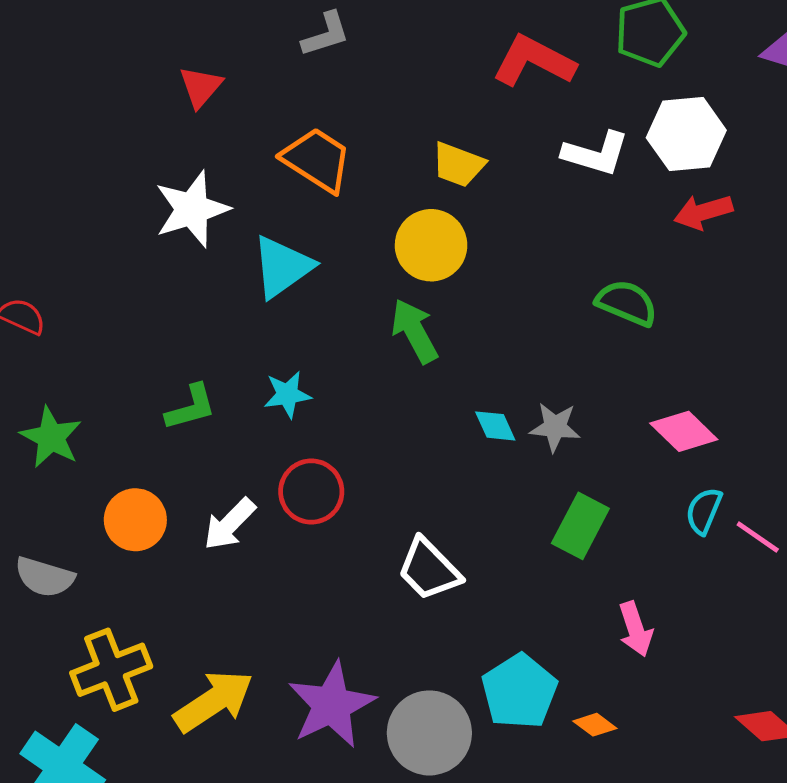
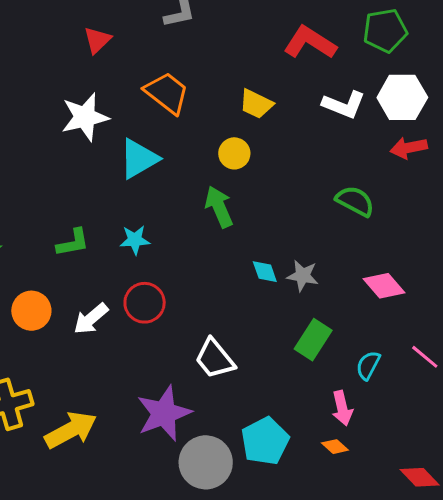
yellow circle: (431, 245) -> (234, 153), size x0.7
cyan semicircle: (704, 511) -> (368, 365), moved
purple star: (331, 705) -> (164, 413), moved
orange diamond: (595, 725) -> (335, 447), moved

